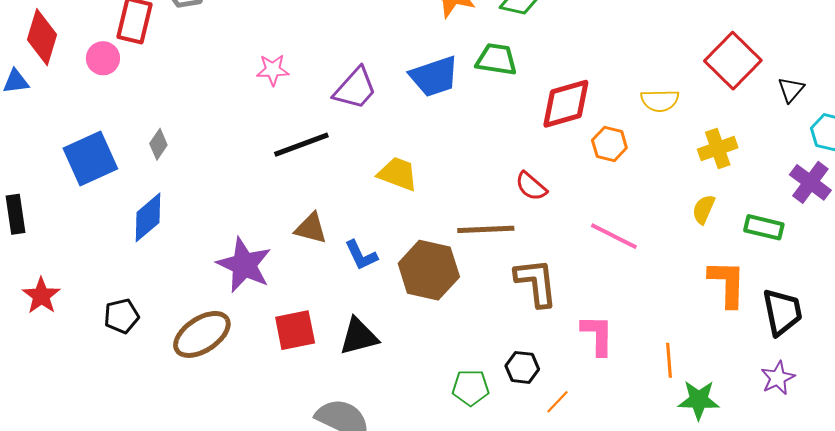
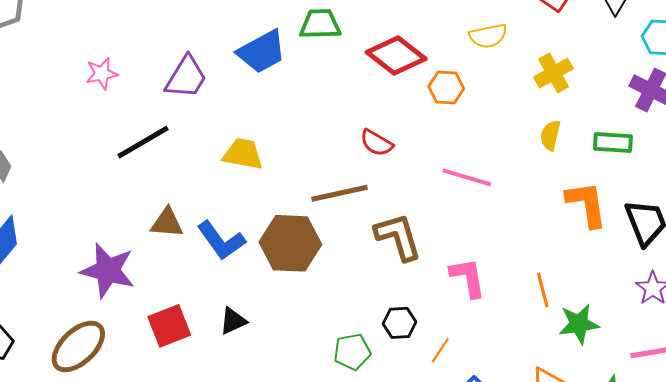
red diamond: (566, 104) -> (396, 56), turned 64
blue L-shape: (361, 255) -> (221, 241), size x1.4
black triangle: (359, 336) -> (233, 321), size x0.7

